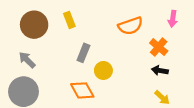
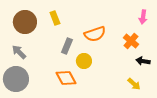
orange semicircle: (130, 26) -> (95, 34), moved
black arrow: (160, 70) -> (143, 61), moved

